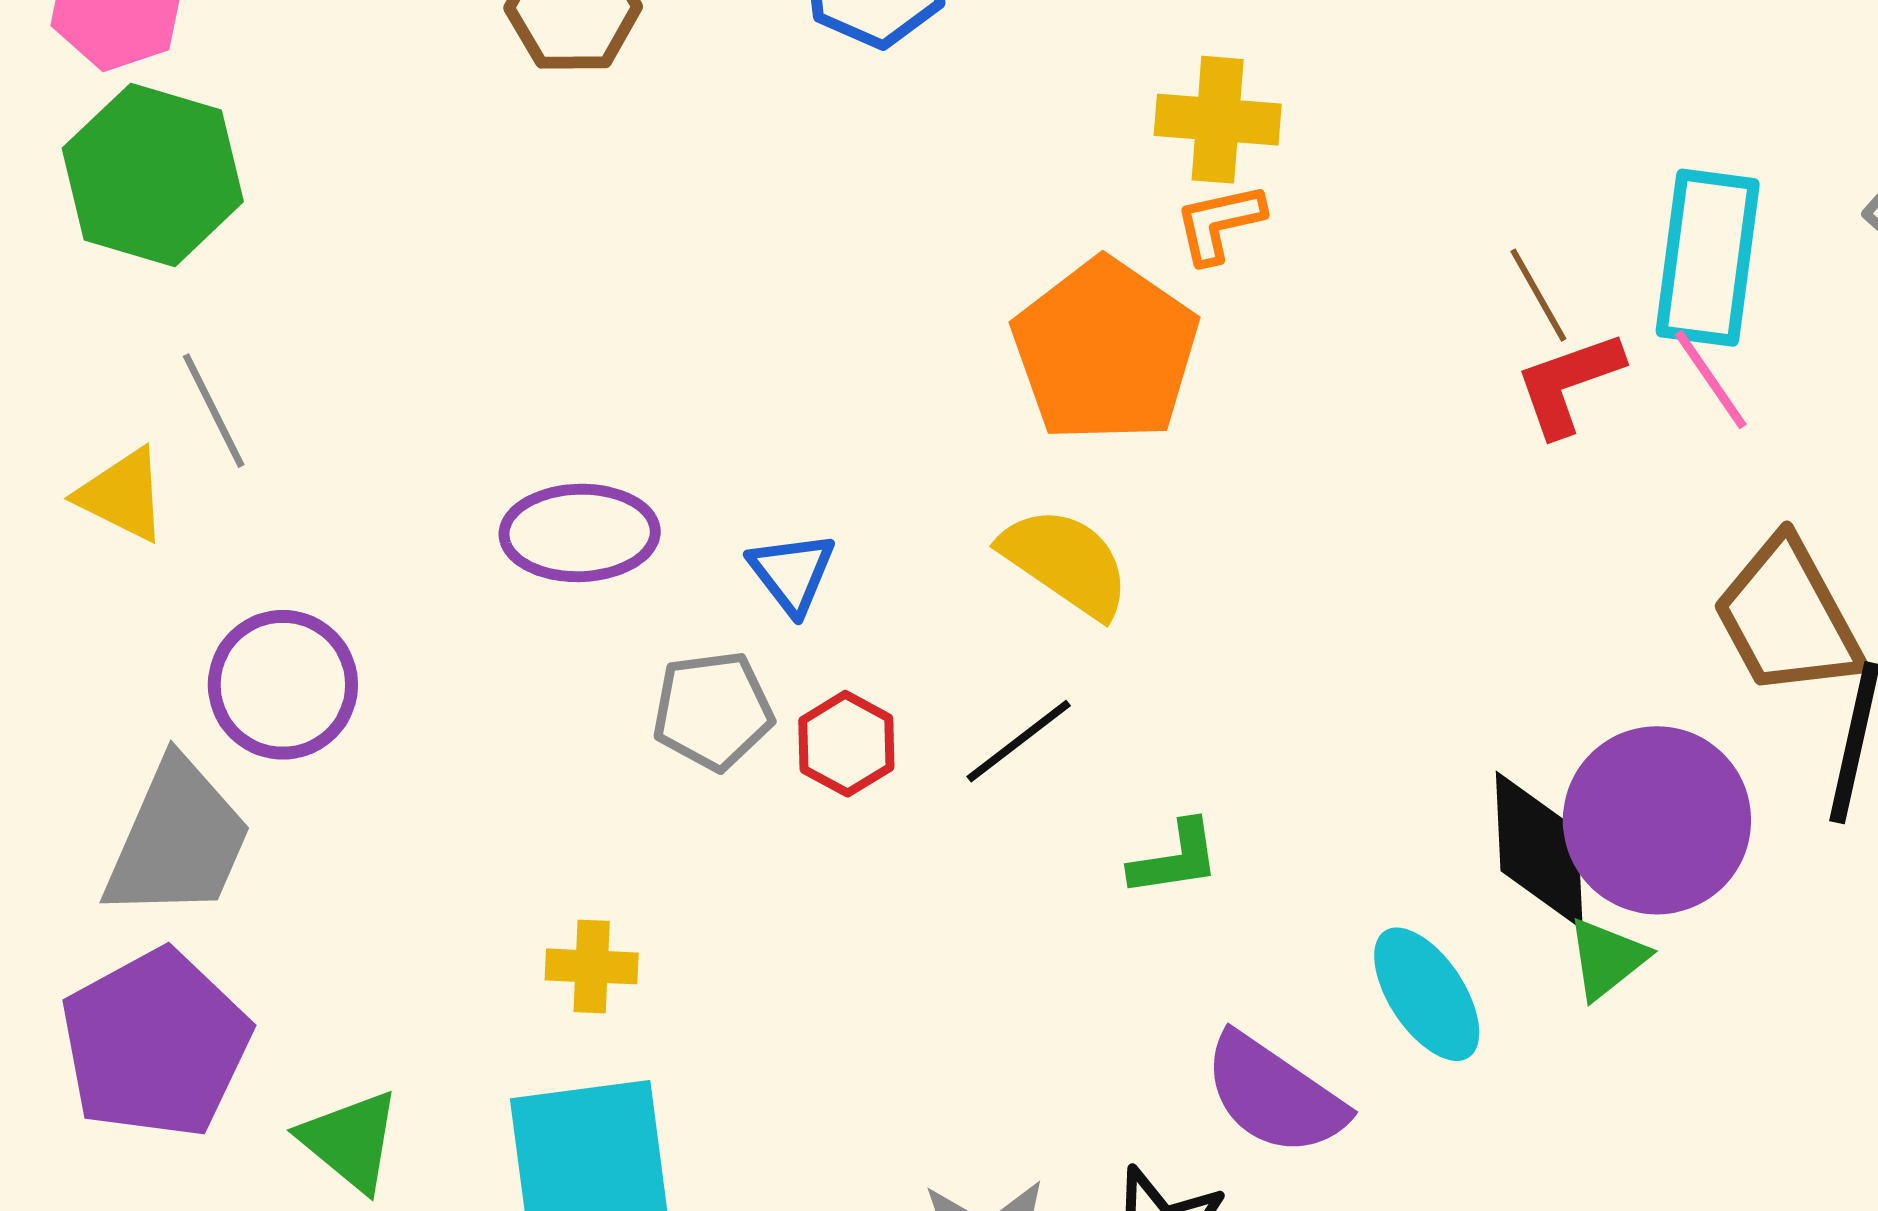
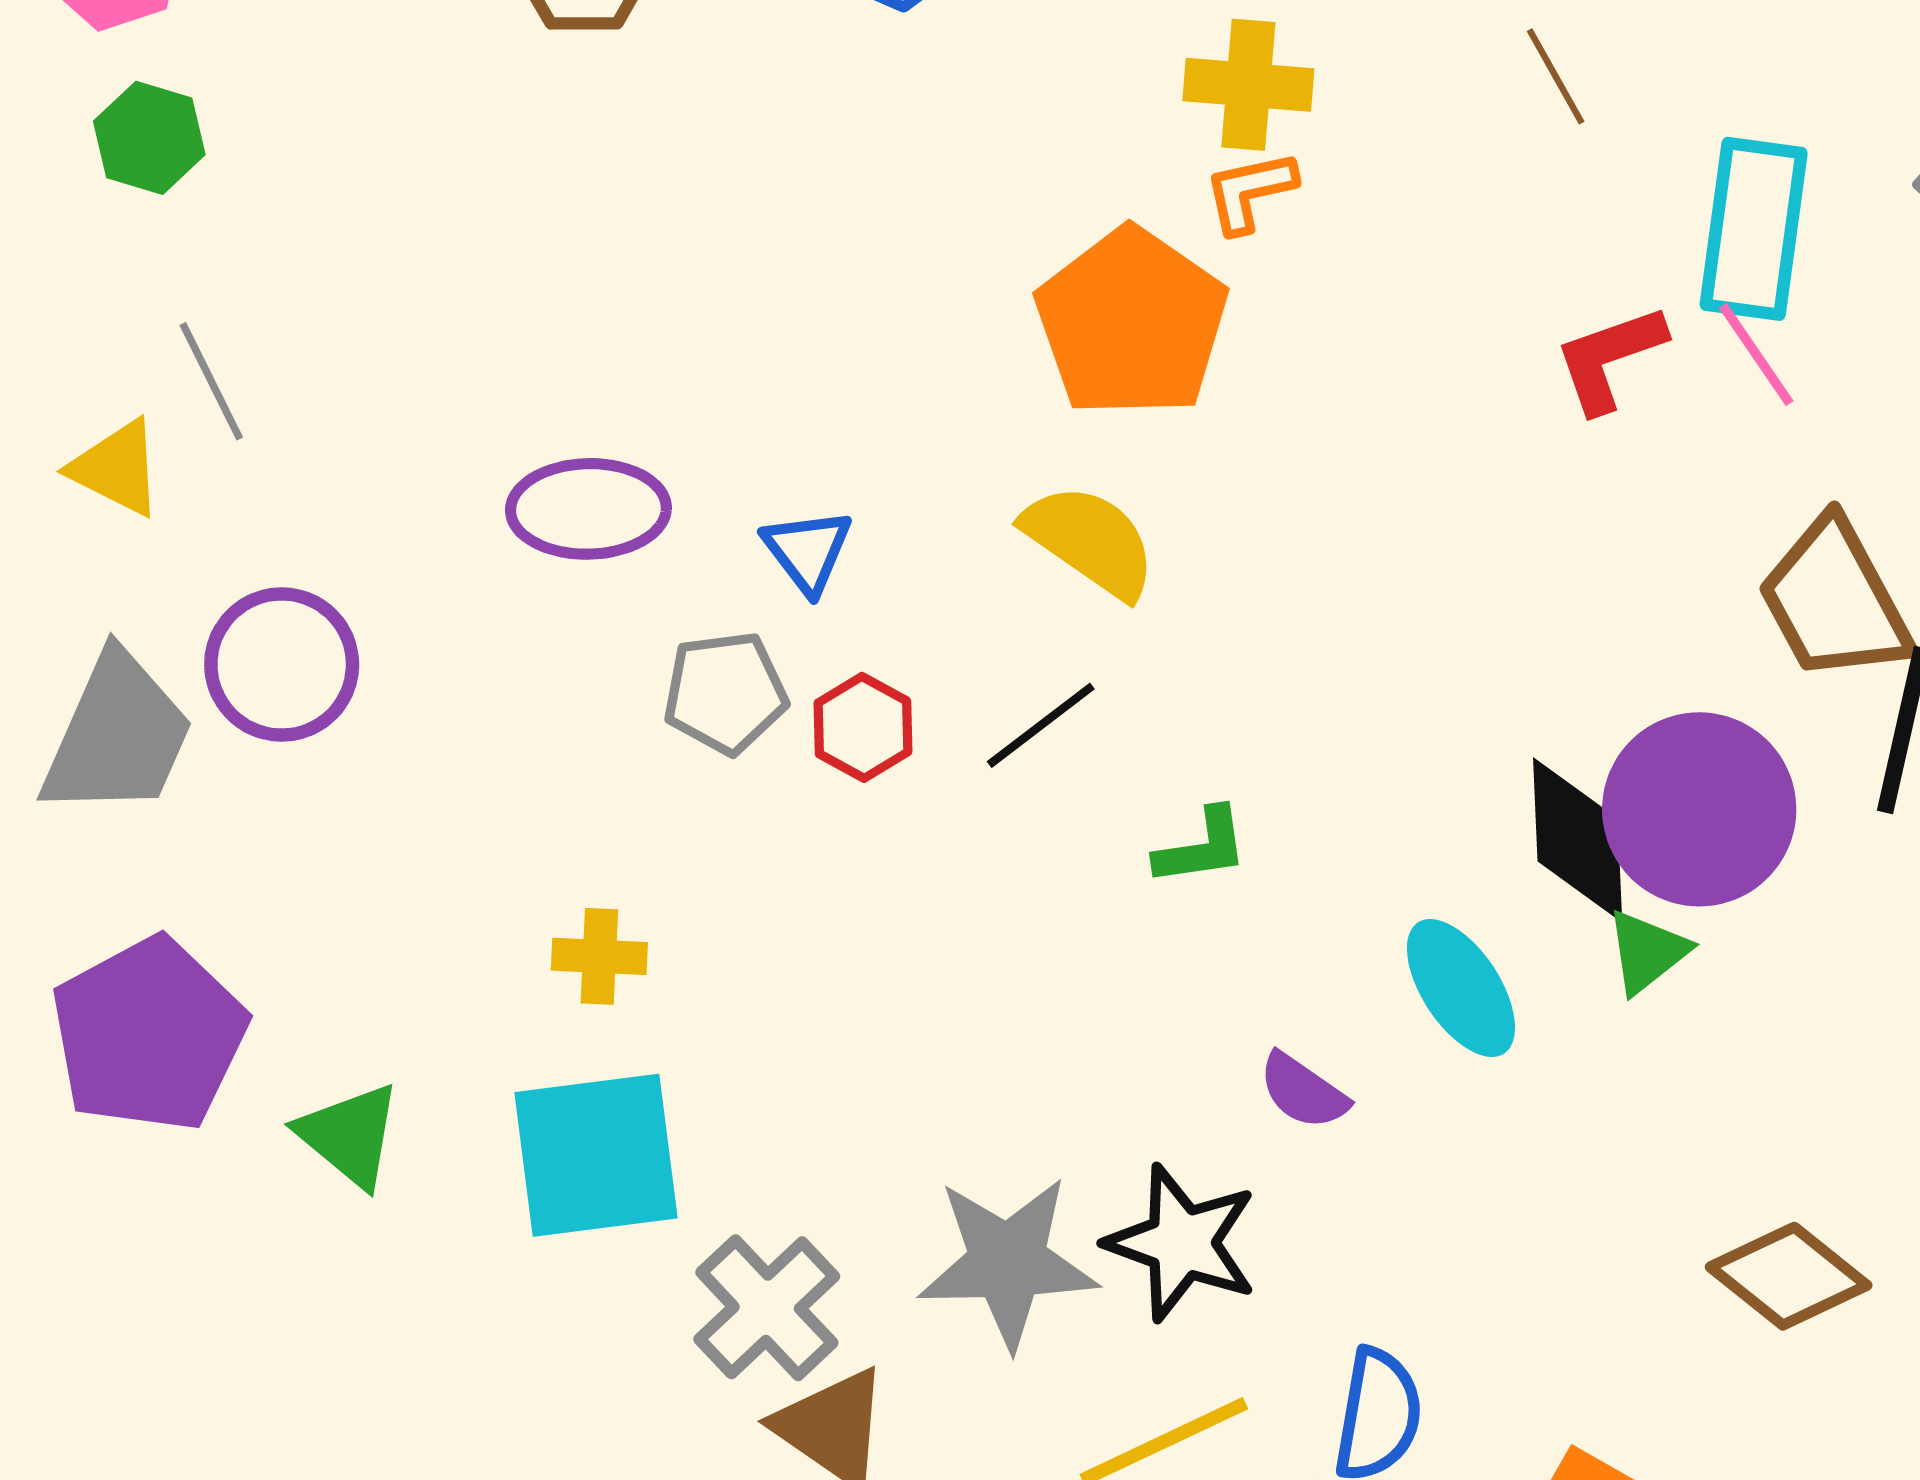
green hexagon: (153, 175) -> (149, 138), size x0.6
brown line: (1538, 295) -> (1556, 76), moved
gray trapezoid: (178, 840) -> (117, 735), moved
purple semicircle: (1274, 1095) -> (1303, 1091), size x0.6

